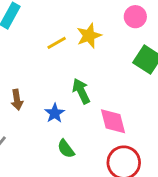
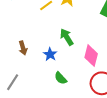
pink diamond: (113, 121) -> (91, 56), turned 35

